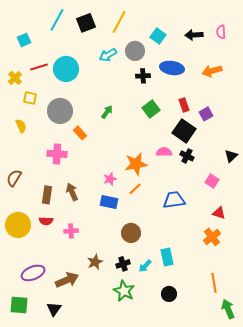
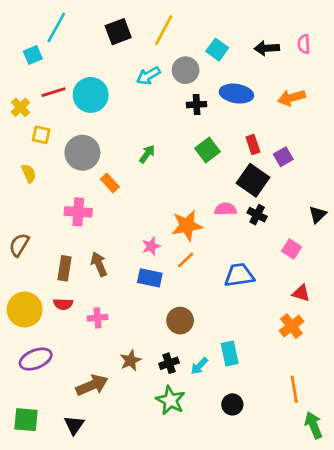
cyan line: (57, 20) -> (56, 28), moved
purple ellipse: (33, 273) -> (36, 359), moved

